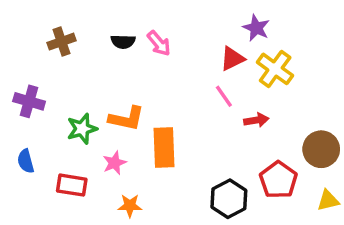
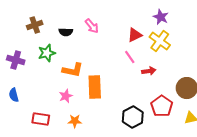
purple star: (256, 28) -> (161, 17), moved
black semicircle: (123, 42) -> (66, 32), moved
green star: (82, 129) -> (47, 53), moved
red rectangle: (72, 185) -> (41, 119), moved

